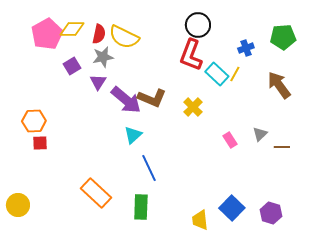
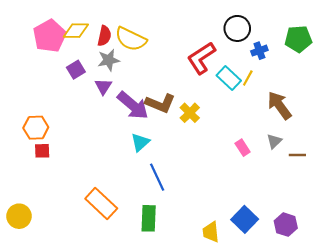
black circle: (198, 25) -> (237, 28), moved
red L-shape: (191, 55) -> (201, 58), turned 36
brown arrow: (279, 85) -> (279, 105), moved
yellow cross: (193, 107) -> (190, 113), moved

